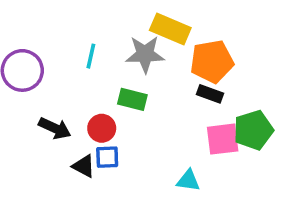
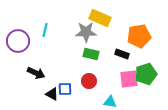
cyan line: (91, 56) -> (45, 30), moved
orange pentagon: (212, 61) -> (139, 36), moved
green rectangle: (132, 99) -> (91, 54), moved
red circle: (102, 128) -> (89, 81), moved

